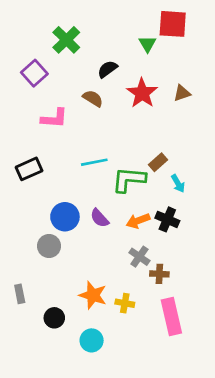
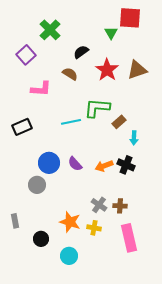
brown triangle: (182, 93) -> (137, 70), size x1.5
green L-shape: (129, 180) -> (97, 108), moved
cyan arrow: (178, 184) -> (134, 138), turned 32
gray cross: (139, 257) -> (99, 205), moved

